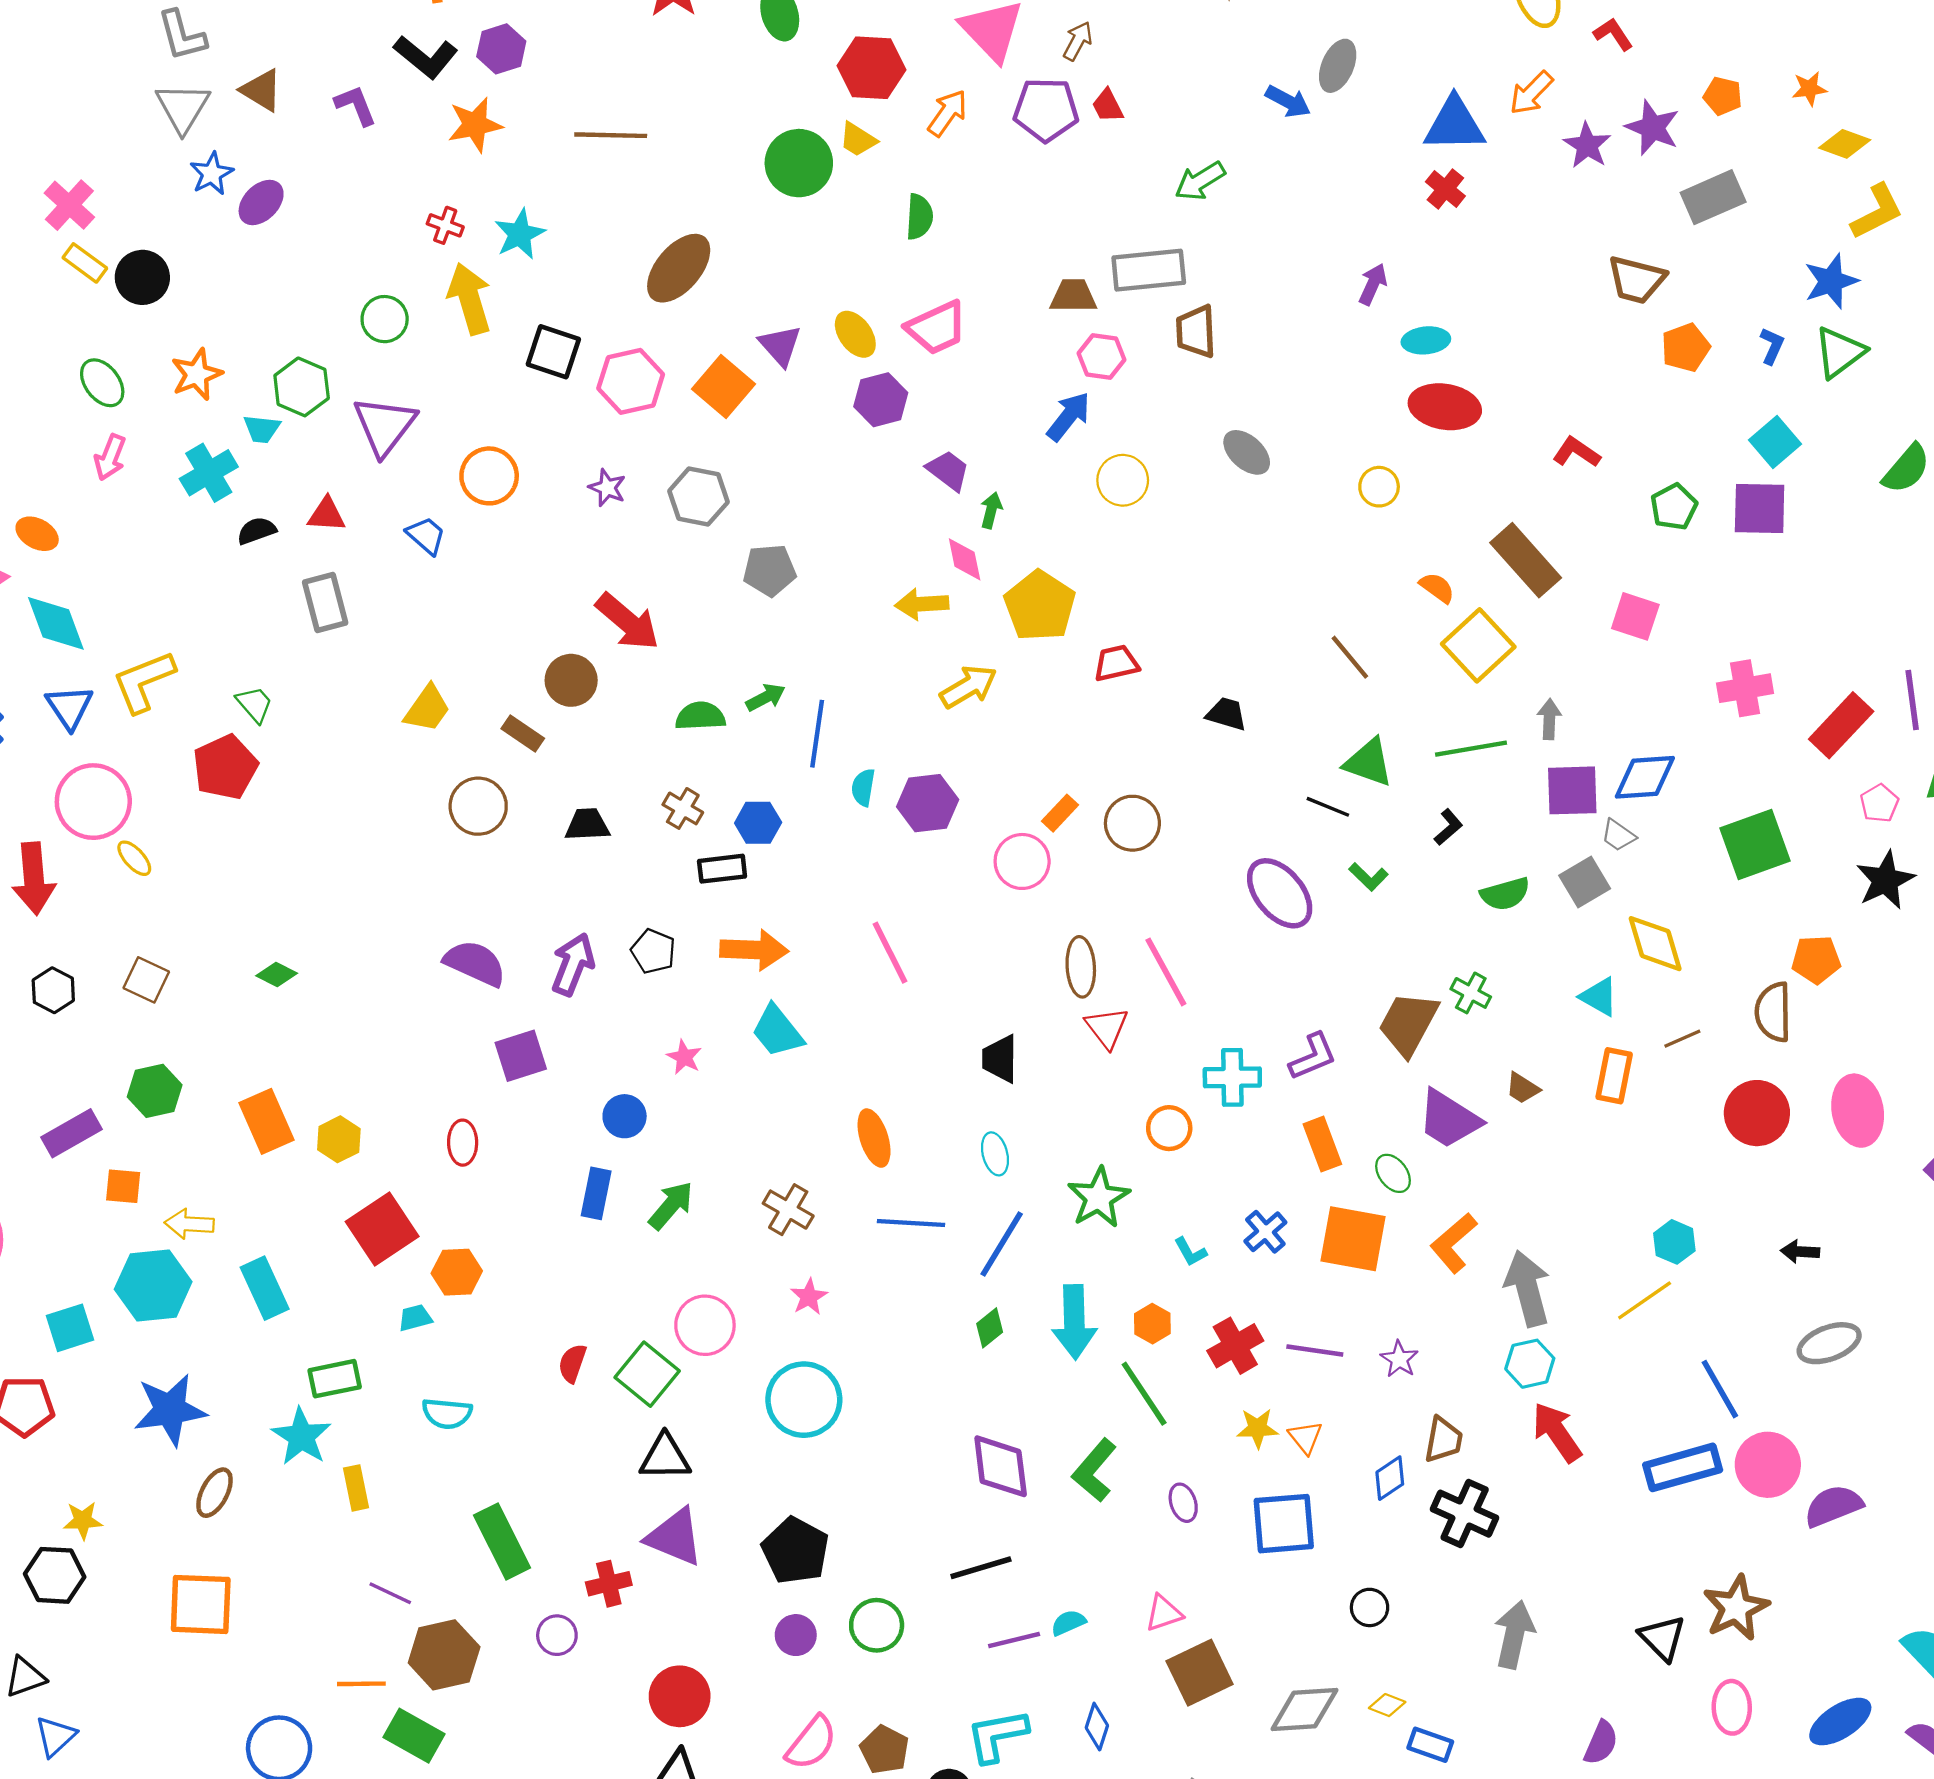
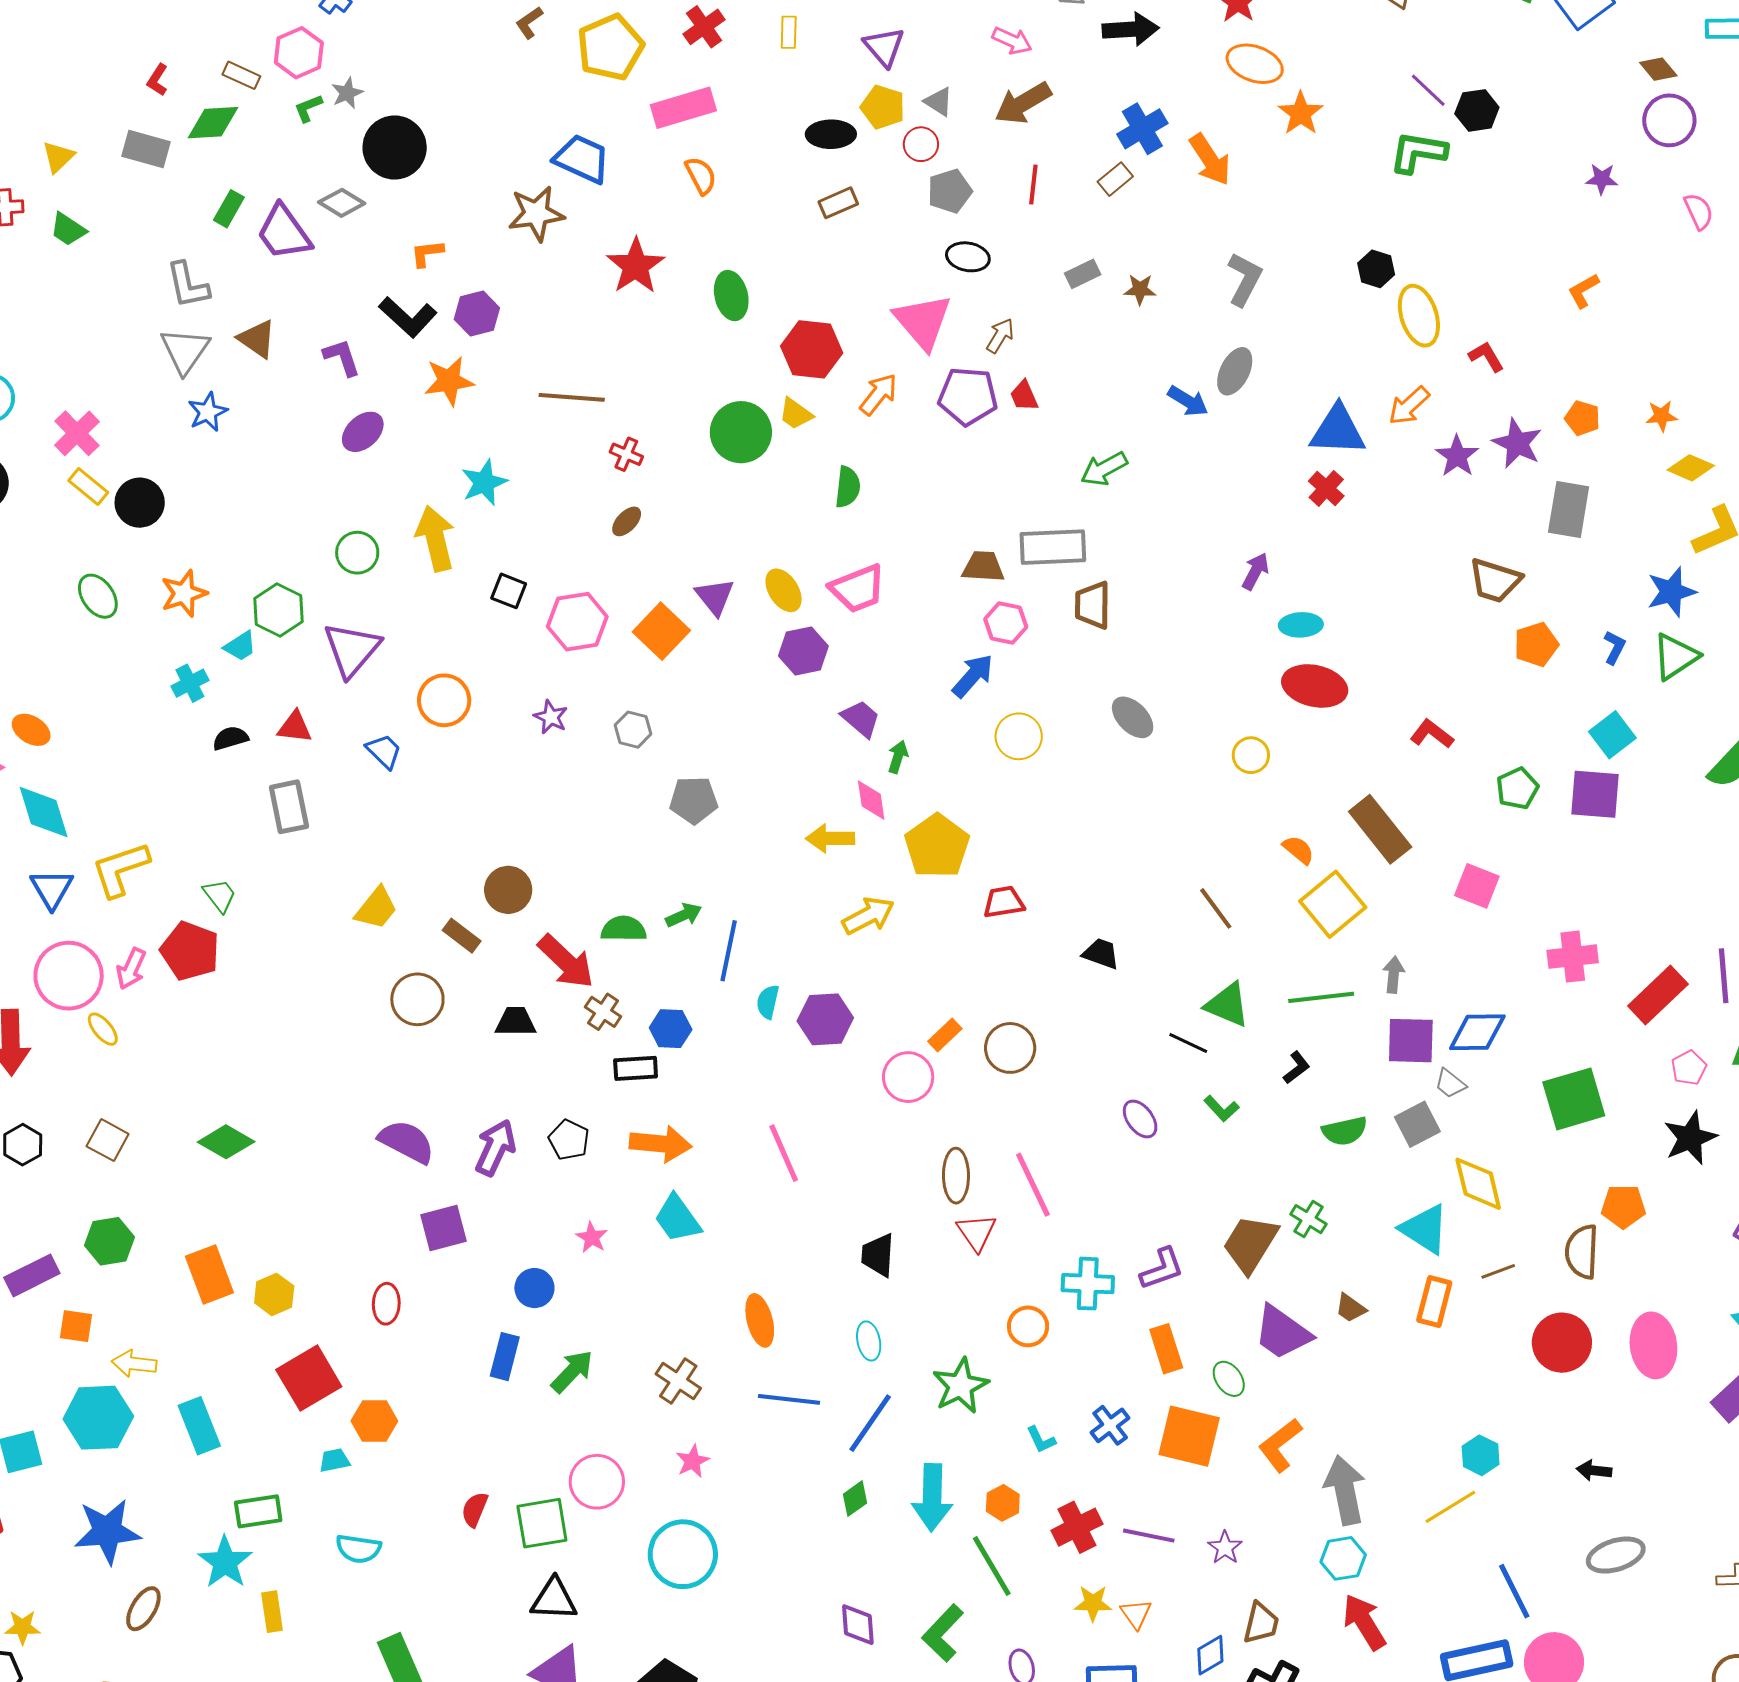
gray rectangle: (1713, 197) -> (1569, 509), turned -60
purple ellipse: (261, 202) -> (363, 432), moved
red cross: (445, 225) -> (626, 454), moved
brown ellipse: (679, 268) -> (627, 521), size x0.5
black square: (553, 352) -> (509, 591), size x0.7
cyan trapezoid: (262, 429) -> (240, 646), turned -42
pink arrow: (110, 457) -> (131, 969), moved
cyan cross: (209, 473) -> (190, 683), size x0.7
gray hexagon: (698, 497) -> (633, 730), size x0.7
red arrow: (628, 622) -> (566, 962), moved
red pentagon: (225, 767) -> (190, 951), turned -30
purple ellipse: (1280, 893) -> (1140, 1119), size x0.6
green diamond: (277, 974) -> (226, 1142), size x1.5
cyan triangle: (1599, 997) -> (1425, 1229), size x1.4
green square: (647, 1374) -> (542, 1523), turned 38
purple diamond: (1001, 1466) -> (858, 1625), size x0.7

